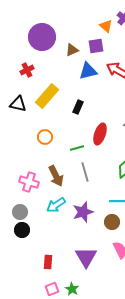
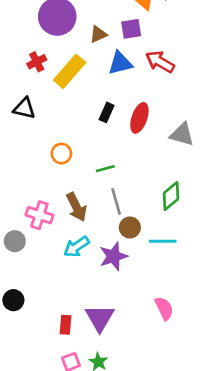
yellow rectangle: (47, 96) -> (70, 71), moved
red ellipse: (100, 134) -> (139, 118), moved
gray circle: (20, 212) -> (15, 241), moved
brown circle: (112, 222) -> (130, 228), moved
black circle: (22, 230) -> (13, 300), moved
purple triangle: (86, 257) -> (100, 318), moved

